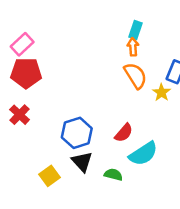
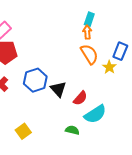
blue hexagon: (77, 133) -> (35, 80), moved
black triangle: (82, 162) -> (58, 89), moved

